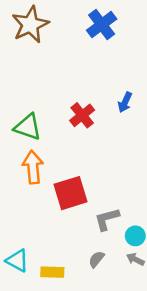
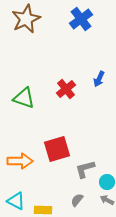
orange arrow: (33, 167) -> (20, 161), moved, turned 95

